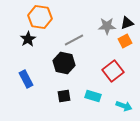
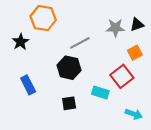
black star: (28, 39) -> (20, 42), moved
orange square: (125, 41) -> (135, 53), moved
cyan rectangle: (93, 96) -> (100, 93), moved

